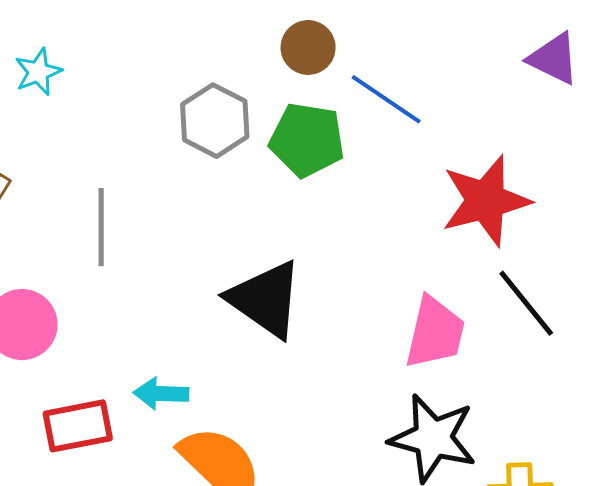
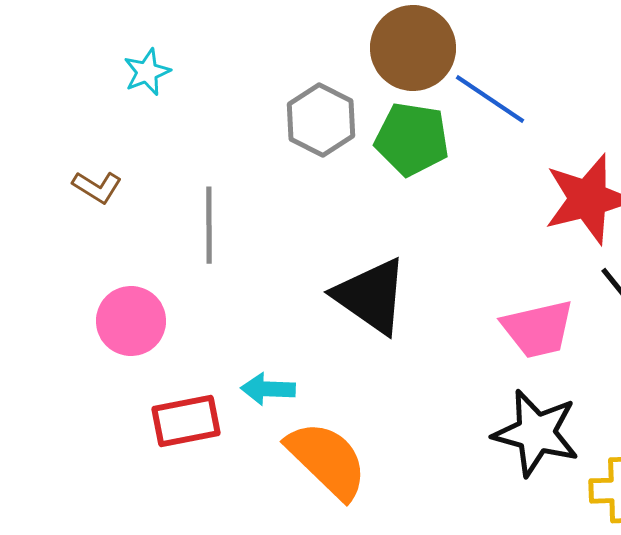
brown circle: (308, 47) -> (413, 48), size x1.6
pink trapezoid: (435, 333) -> (538, 329), turned 64

